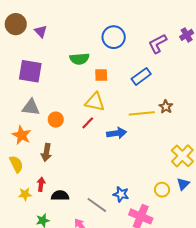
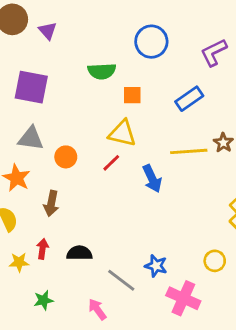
blue arrow: (117, 133) -> (152, 179), turned 72
black semicircle: (60, 196) -> (79, 253), moved

